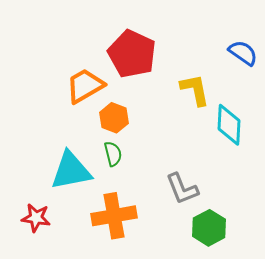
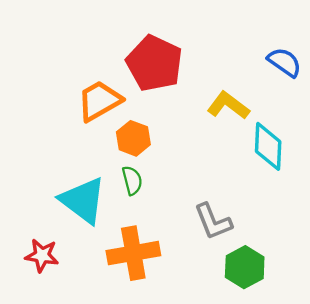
yellow L-shape: (195, 90) -> (228, 105), turned -42
cyan triangle: (71, 171) -> (83, 200), turned 48

